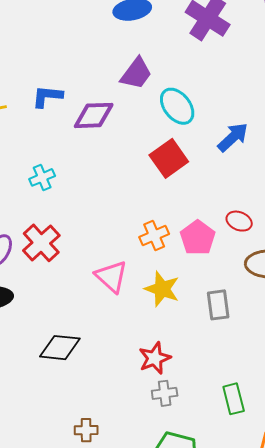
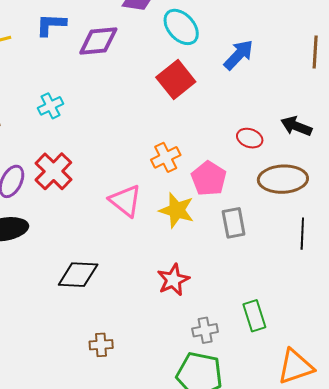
pink pentagon: (198, 238) -> (209, 178), moved
gray cross: (165, 393) -> (205, 330), moved
brown cross: (86, 430) -> (101, 345), moved

